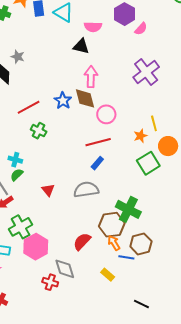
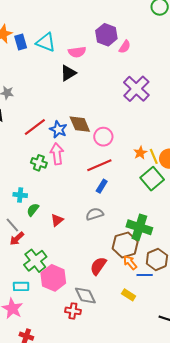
black triangle: (81, 46) -> (68, 73), turned -36
pink arrow: (91, 77) -> (57, 154), moved
red line: (29, 107) -> (35, 127), moved
yellow line: (154, 123) -> (154, 156), moved
green semicircle: (17, 175) -> (33, 210), moved
red triangle: (48, 190) -> (57, 220), turned 40
gray semicircle: (86, 190) -> (95, 214), size x0.7

